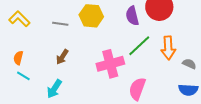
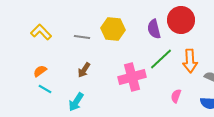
orange semicircle: (18, 58) -> (40, 71), turned 40
pink semicircle: (137, 89) -> (176, 96), moved, size x0.6

